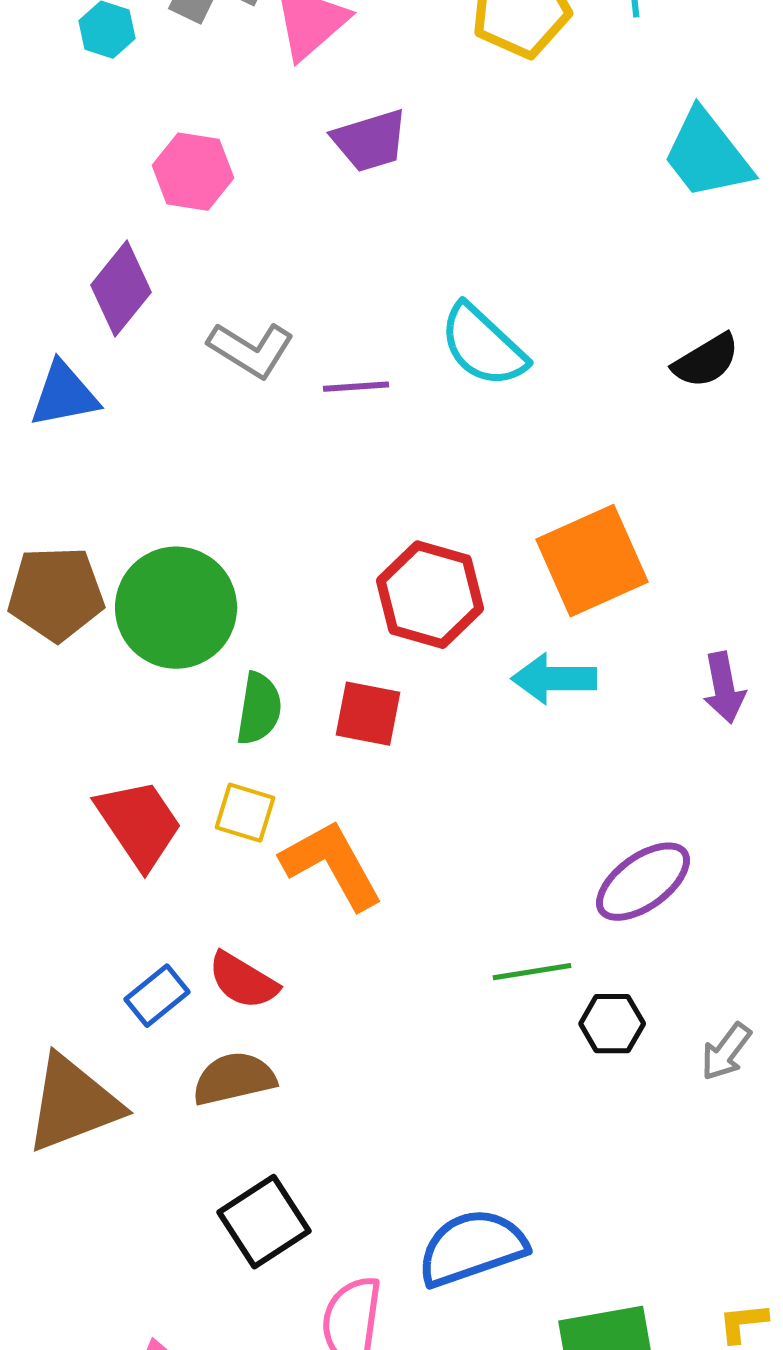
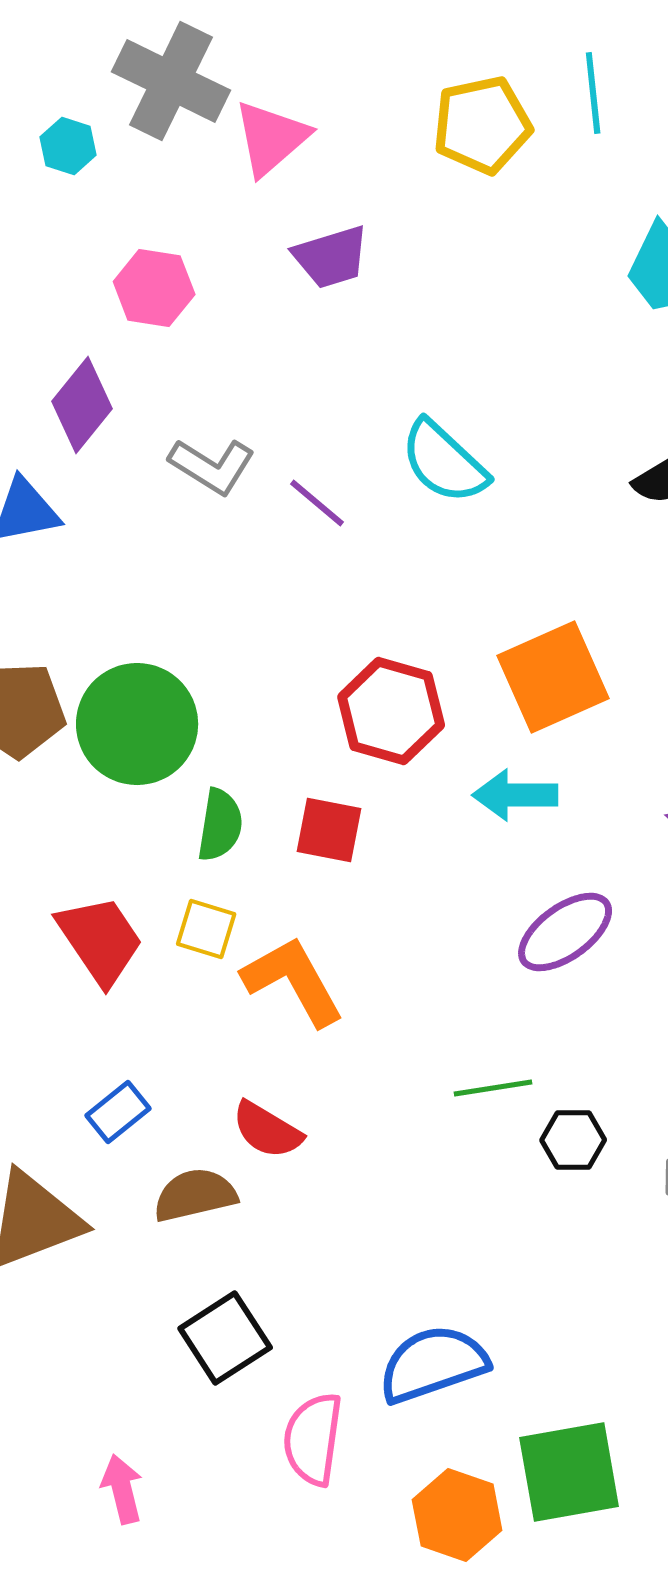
purple line: (356, 387) -> (317, 503), turned 44
purple ellipse: (643, 882) -> (565, 932), moved
red semicircle: (243, 981) -> (267, 1130), moved

